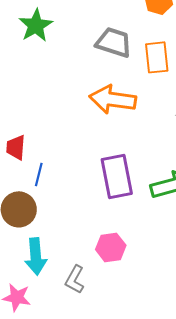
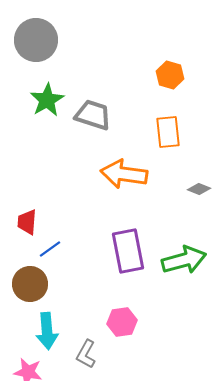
gray trapezoid: (114, 42) -> (93, 115), moved
blue line: (39, 174) -> (50, 249), turned 40

